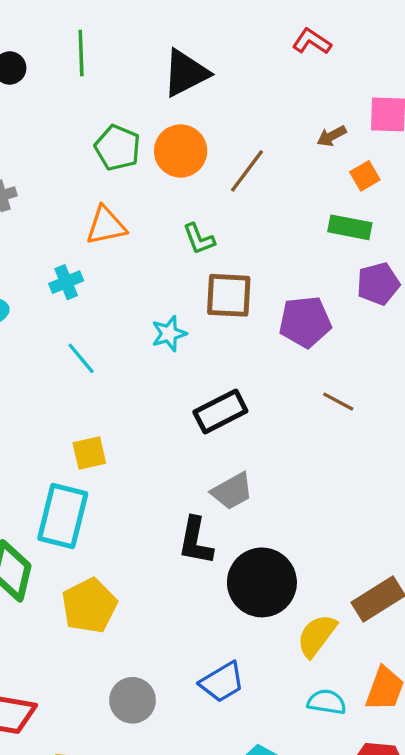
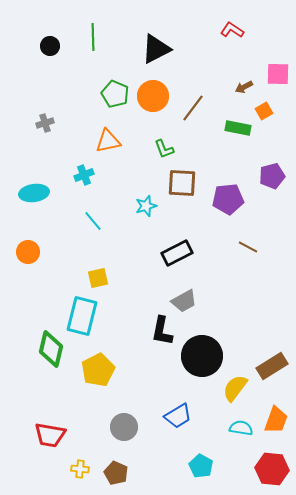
green rectangle: (350, 227) -> (238, 128), moved

